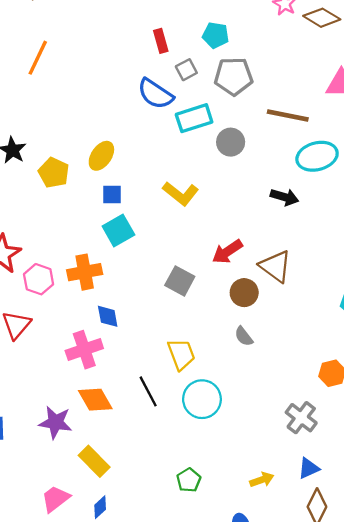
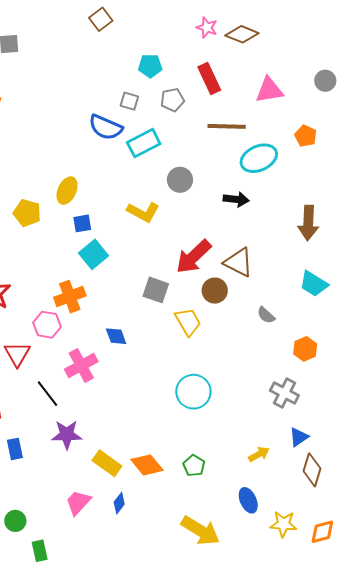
red rectangle: (161, 41) -> (209, 79), moved, size x1.4
gray square: (186, 70) -> (129, 101), turned -36
gray pentagon: (234, 76) -> (172, 100), size x0.7
gray circle: (231, 142) -> (180, 180), moved
red arrow: (227, 252) -> (193, 257), size x1.4
pink hexagon: (39, 279) -> (47, 325), moved
blue diamond: (108, 316) -> (116, 336), moved
gray semicircle: (244, 336) -> (266, 315), moved
yellow trapezoid: (181, 354) -> (188, 322), moved
black line: (148, 391) -> (47, 394), moved
orange diamond: (95, 400) -> (147, 465), moved

